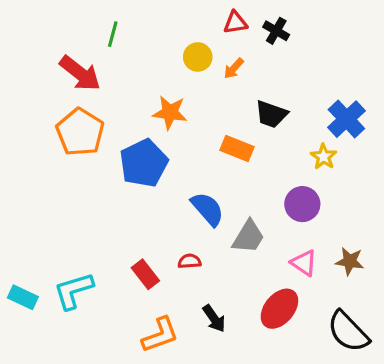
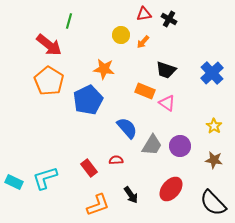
yellow star: (324, 157) -> (214, 126), moved
purple circle: (302, 204) -> (180, 146), moved
pink triangle: (304, 263) -> (167, 103), moved

